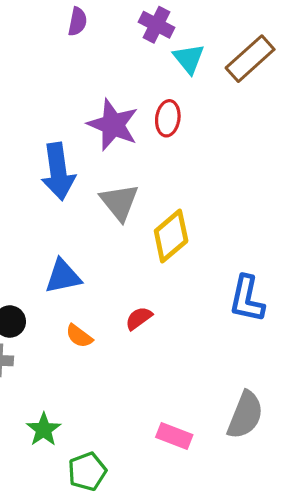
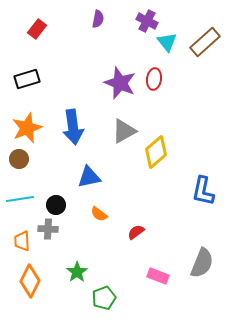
blue arrow: (58, 172) -> (73, 127), moved
gray triangle: (119, 202) -> (124, 131), turned 40
red semicircle: (139, 318) -> (136, 232), moved

